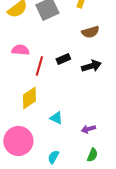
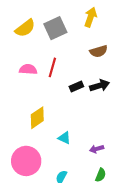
black rectangle: (63, 59) -> (76, 87), moved
red line: (39, 66) -> (52, 67), moved

